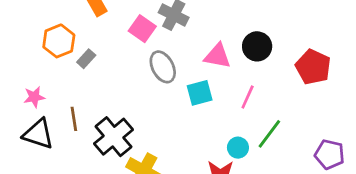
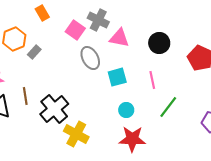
pink triangle: (217, 56) -> (119, 38), moved
pink line: (248, 97) -> (152, 80), turned -36
cyan circle: (238, 148) -> (126, 110), moved

